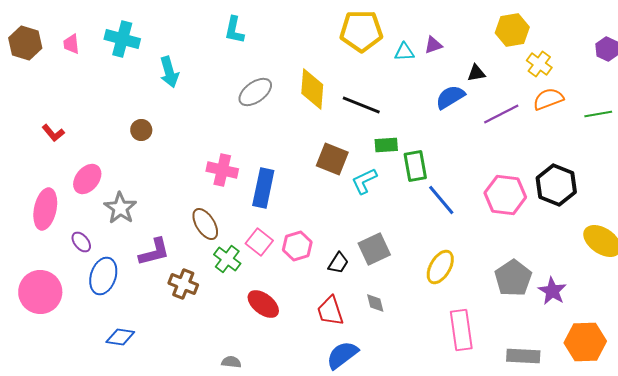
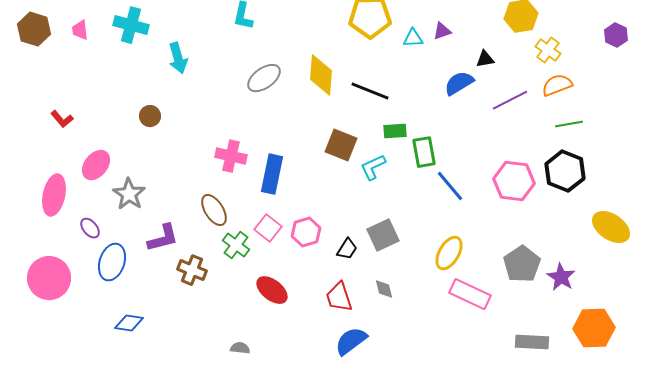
green line: (598, 114) -> (569, 124), moved
pink rectangle: (461, 330) -> (470, 294), moved, turned -57

